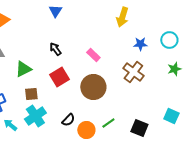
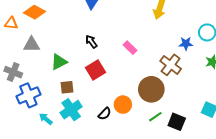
blue star: (140, 44) -> (186, 44), moved
brown circle: (93, 87) -> (151, 89), moved
green line: (108, 123) -> (155, 117), moved
orange circle: (86, 130) -> (123, 105), moved

